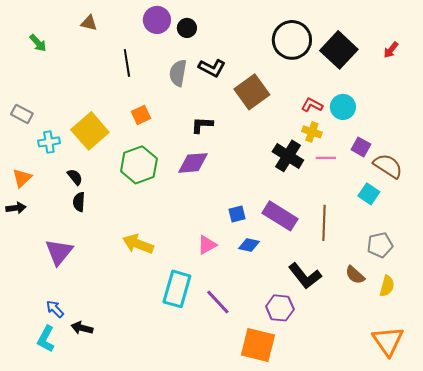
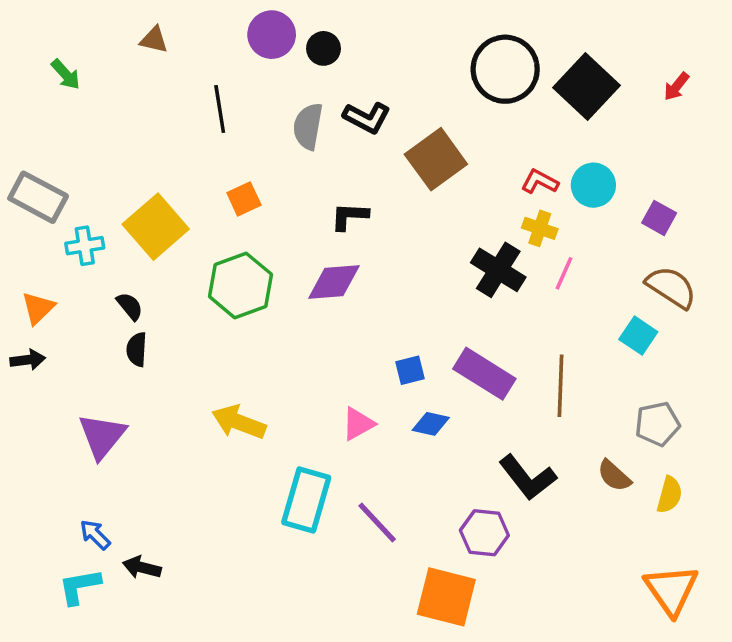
gray rectangle: (22, 114) -> (38, 197), size x1.5
purple square: (361, 147) -> (659, 218), moved
pink line: (326, 158) -> (564, 273), turned -66
cyan L-shape: (46, 339) -> (80, 586), turned 52

